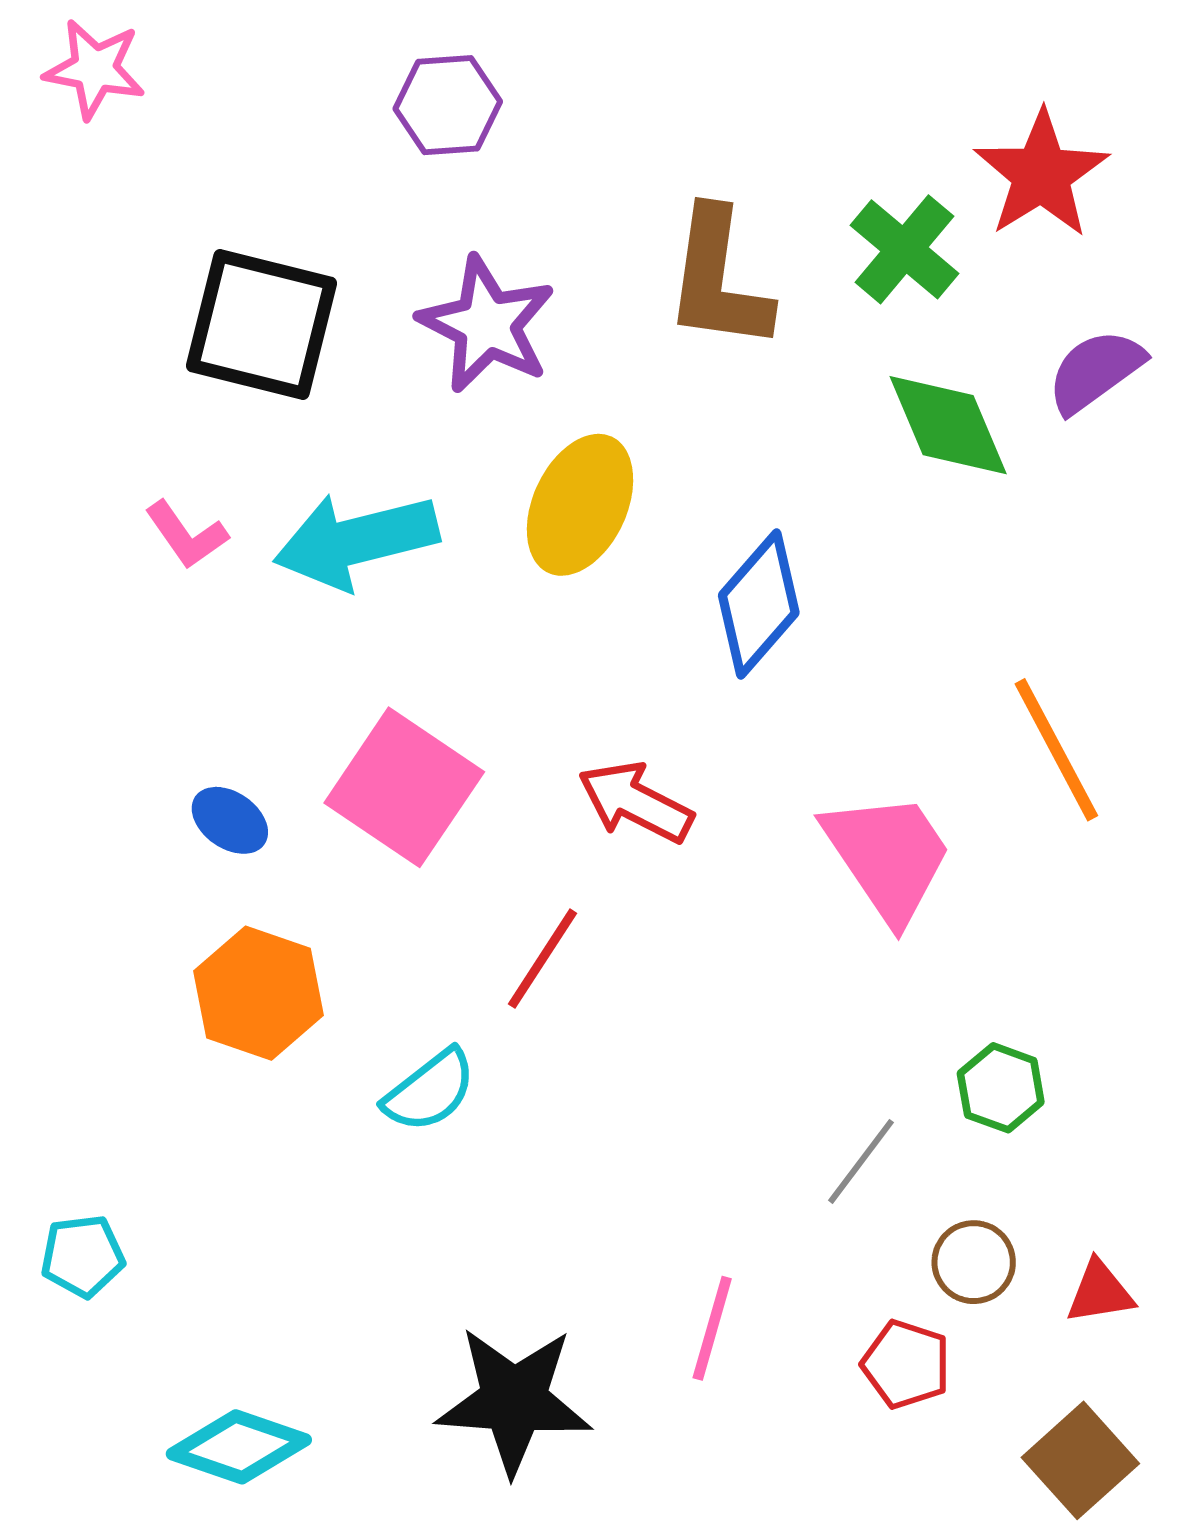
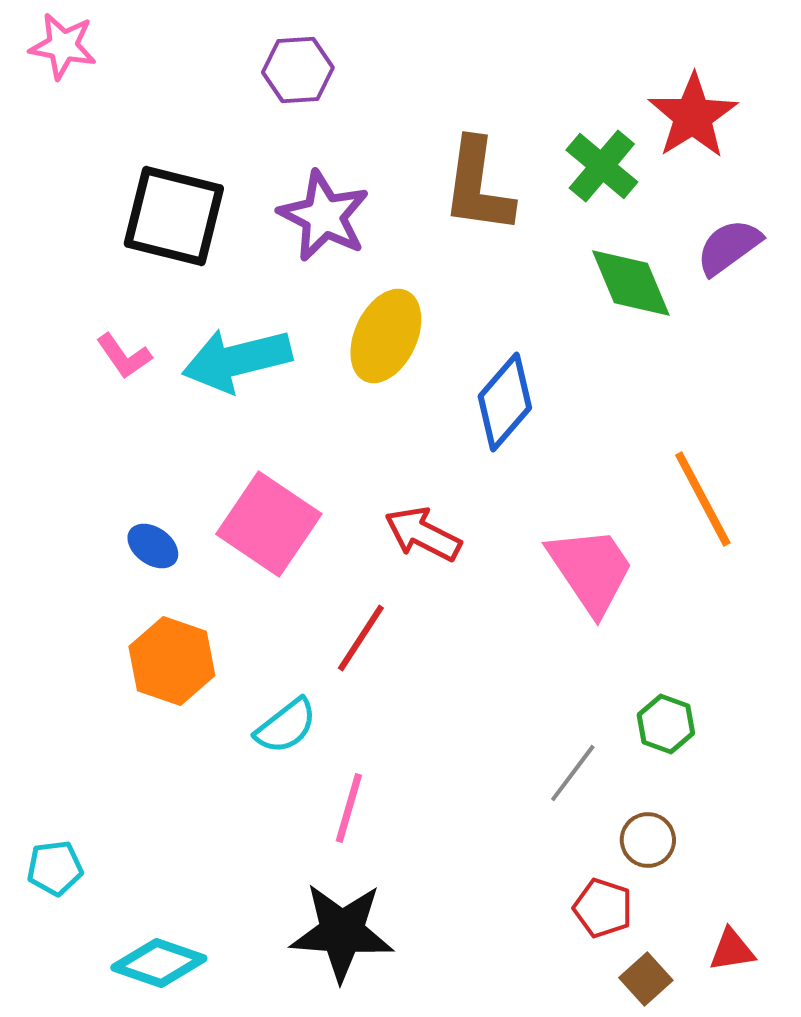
cyan pentagon: (83, 1256) -> (55, 868), moved
red triangle: (1100, 1292) -> (732, 950), moved
pink line: (712, 1328) -> (349, 808), moved
brown square: (1080, 1460) -> (646, 979), moved, size x0.7

